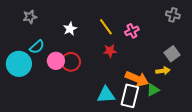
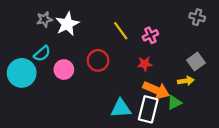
gray star: (30, 17) -> (44, 19), moved
white star: (70, 29) -> (67, 24), moved, size x1.5
red star: (110, 51) -> (145, 64), moved
red circle: (71, 62) -> (98, 60), moved

